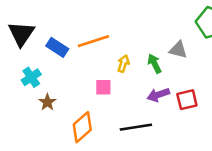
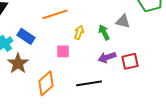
blue rectangle: (57, 47) -> (26, 36), moved
brown star: (47, 102) -> (18, 63), size x1.5

